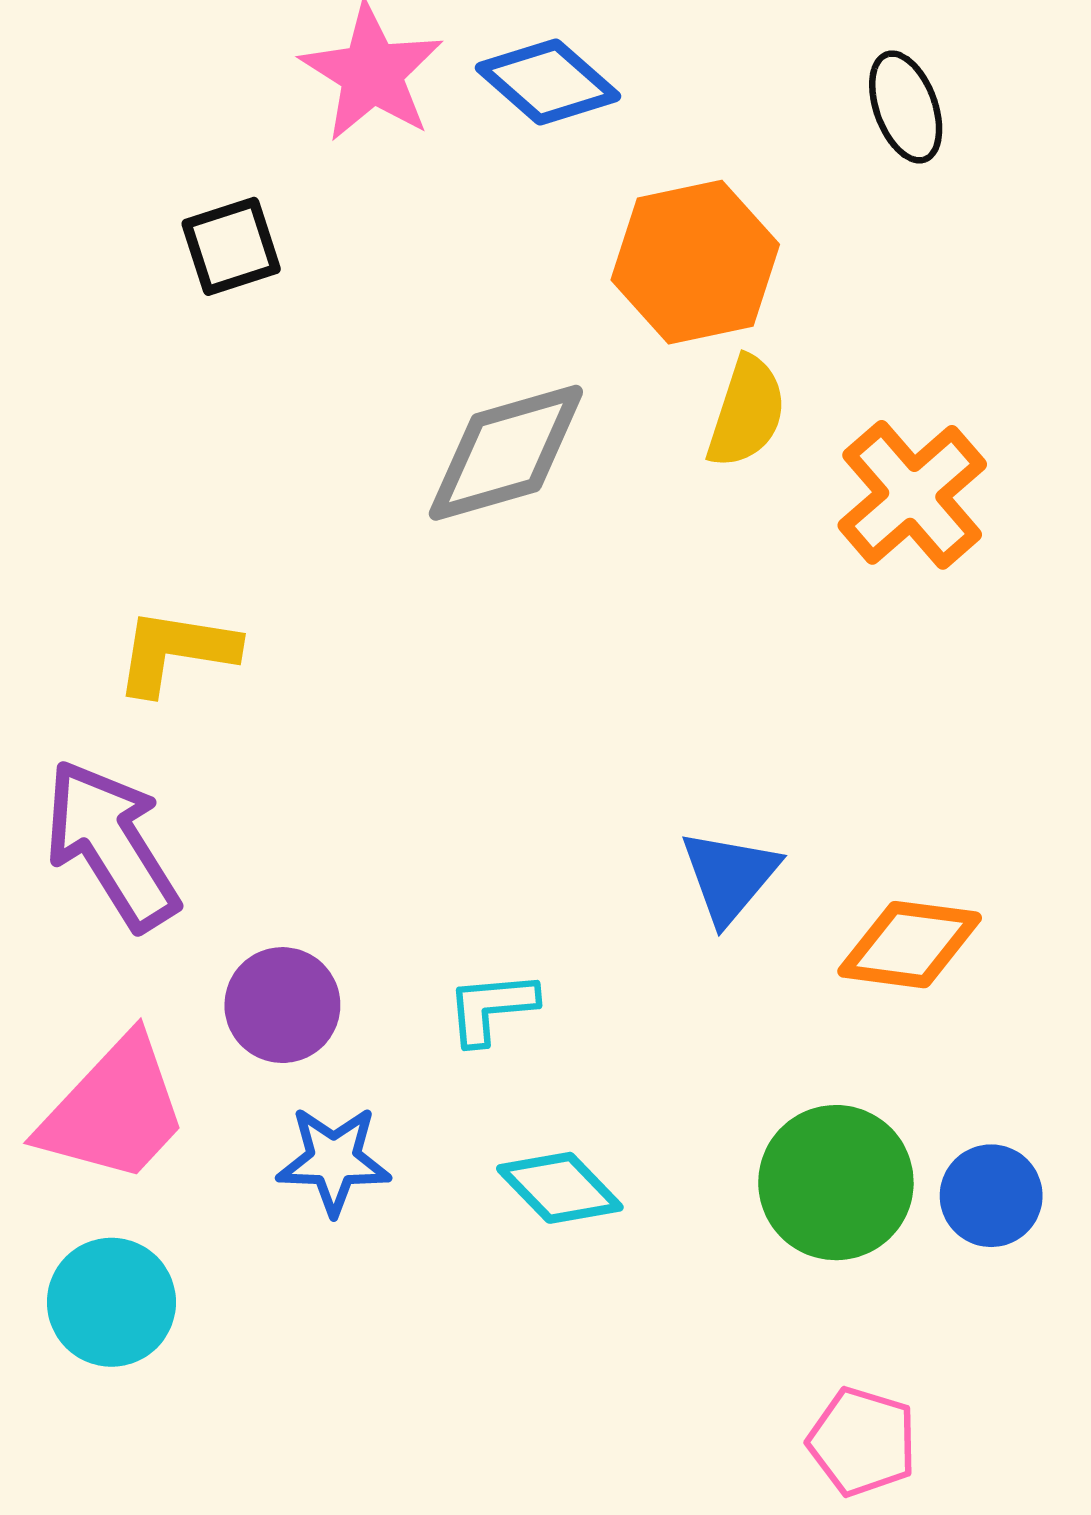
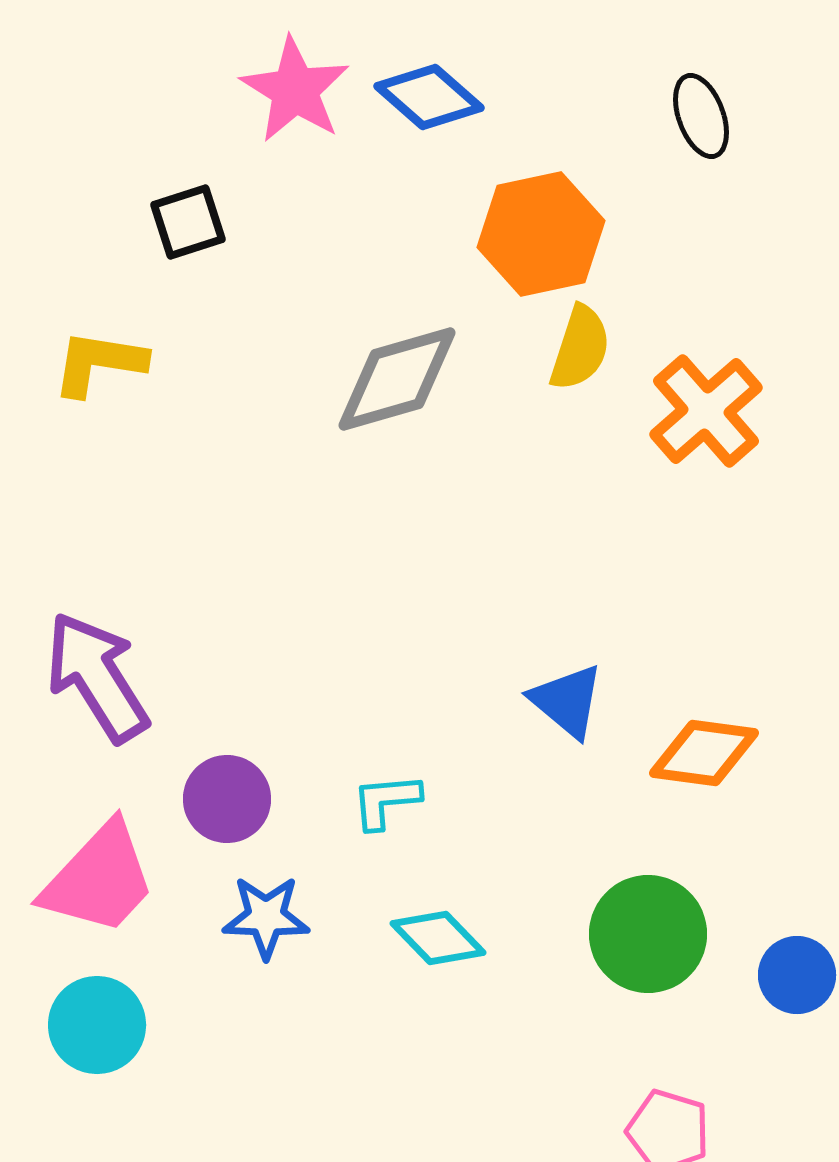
yellow L-shape: (176, 651) -> (99, 363), moved
blue triangle: (729, 876) -> (567, 701), turned -30
blue circle: (991, 1196) -> (797, 975), moved

